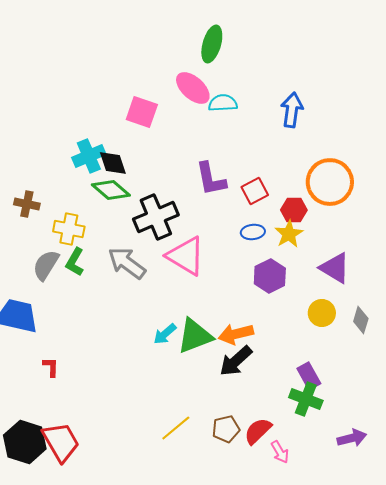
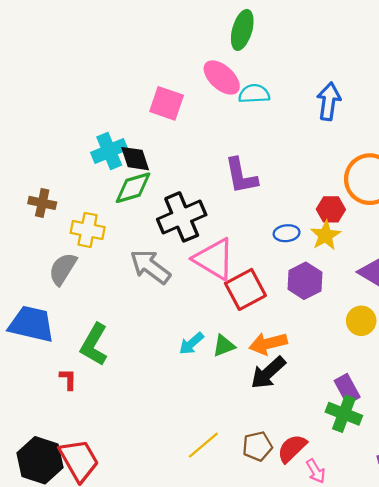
green diamond: (111, 190) -> (133, 188), turned -57
red square: (255, 191) -> (245, 289), moved, size x1.4
green L-shape: (75, 262) -> (94, 345), moved, size x1.4
green triangle: (195, 336) -> (224, 346), size x0.6

